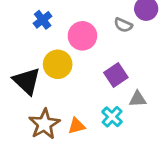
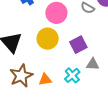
yellow circle: (58, 64) -> (48, 39), moved

